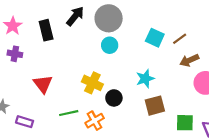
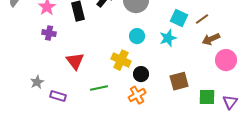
cyan circle: (110, 45) -> (137, 36), moved
cyan star: (145, 79) -> (168, 38), moved
orange cross: (95, 121) -> (137, 95), moved

